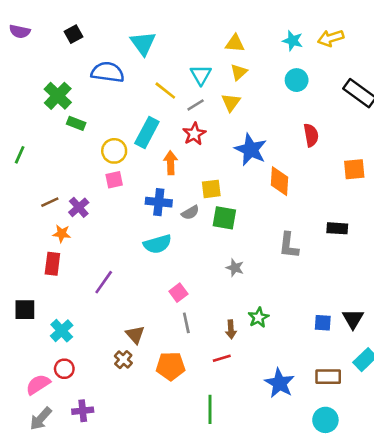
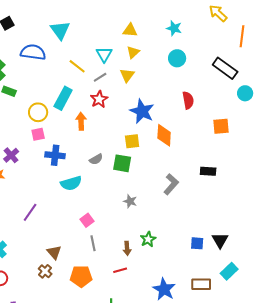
yellow arrow: (331, 38) -> (218, 13), moved, turned 60
yellow square: (211, 189) -> (132, 141), moved
blue cross: (159, 202) -> (55, 155), moved
gray L-shape: (289, 245) -> (171, 184), turned -145

